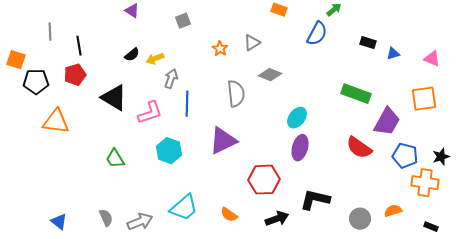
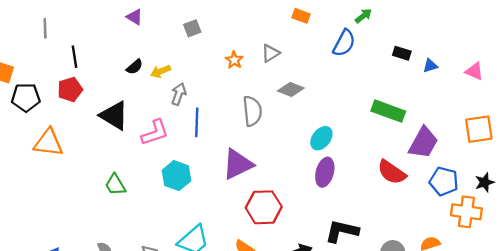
gray line: (50, 32) -> (45, 28), moved
orange square: (424, 99) -> (479, 129), moved
red hexagon: (264, 180) -> (264, 207), moved

